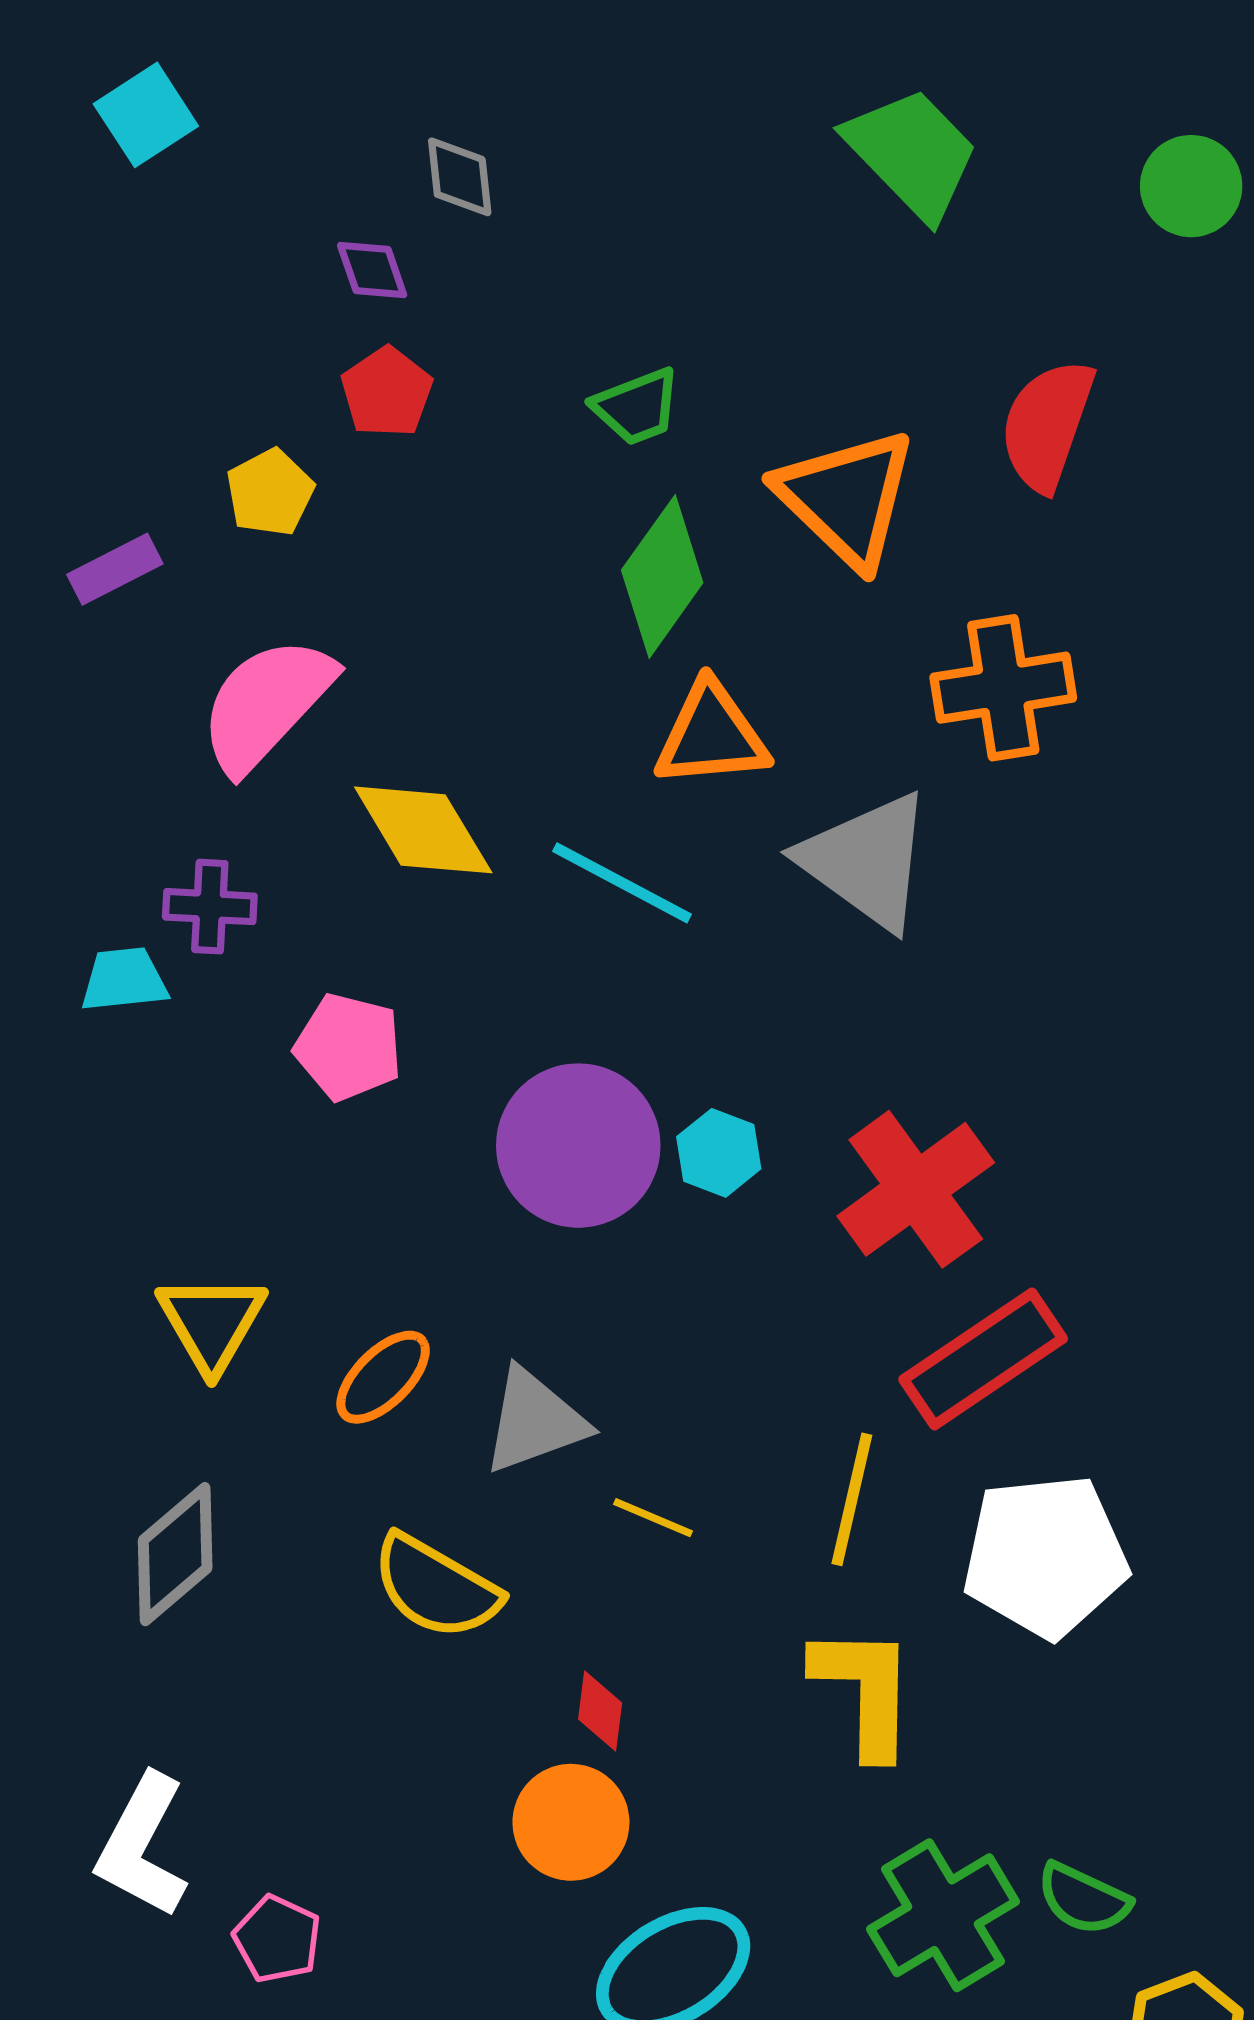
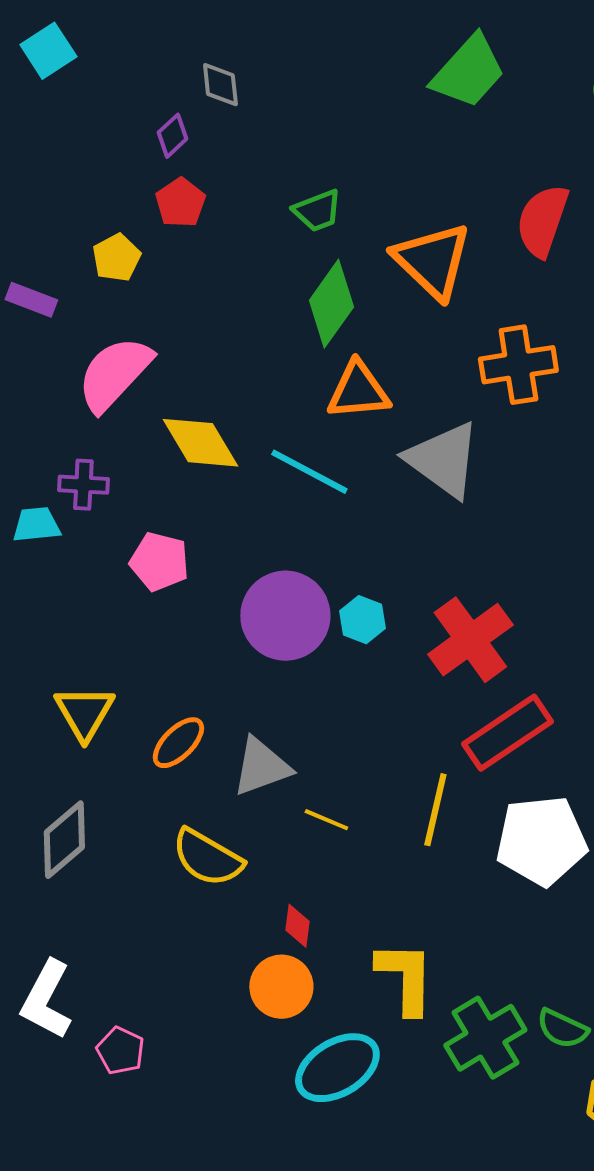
green trapezoid: (912, 153) -> (468, 72), turned 86
purple diamond: (372, 270) -> (172, 136), turned 66
purple rectangle: (115, 569) -> (31, 300), turned 48
yellow L-shape: (865, 1691) -> (405, 978), moved

